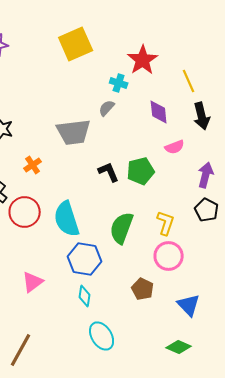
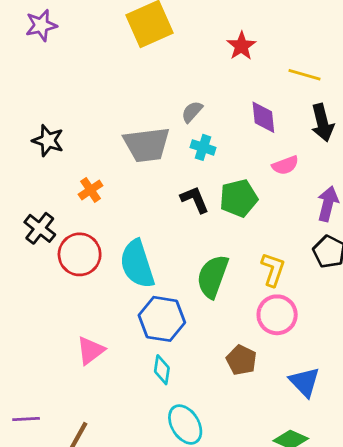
red star: (143, 60) -> (241, 46), size x0.7
yellow line: (189, 81) -> (305, 75), turned -50
cyan cross: (119, 83) -> (203, 147), moved

